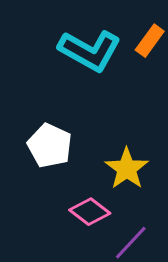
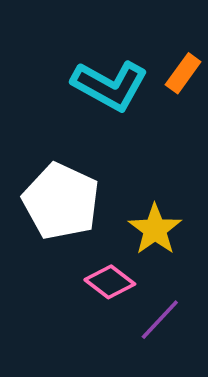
white pentagon: (50, 146) -> (61, 201), size x1.4

